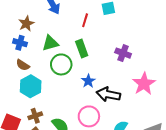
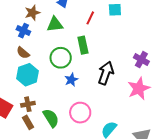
green triangle: (50, 43) -> (55, 24), moved
purple cross: (123, 53) -> (141, 60), moved
blue star: (88, 81) -> (71, 80), moved
black arrow: (108, 94) -> (106, 73), moved, turned 90

